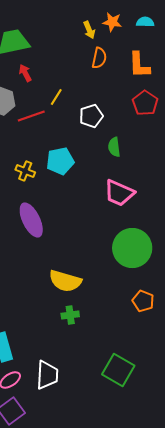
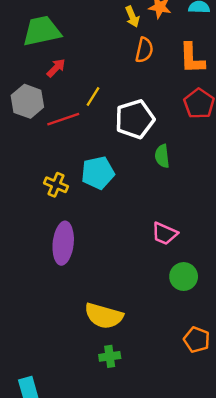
red arrow: (25, 73) -> (56, 68), turned 72
white pentagon: (91, 116) -> (135, 119), size x1.4
pink trapezoid: (119, 193) -> (165, 234), moved, size x0.7
purple ellipse: (31, 220) -> (63, 243), turned 32
green circle: (132, 248) -> (184, 277), size x0.6

